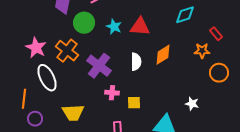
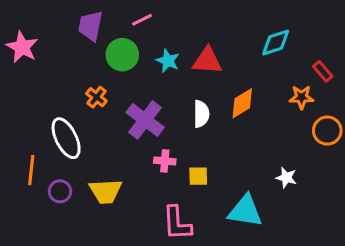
pink star: (36, 48) -> (22, 47), moved
orange cross: (67, 51) -> (96, 97), size x0.6
purple circle: (35, 119) -> (60, 191), moved

